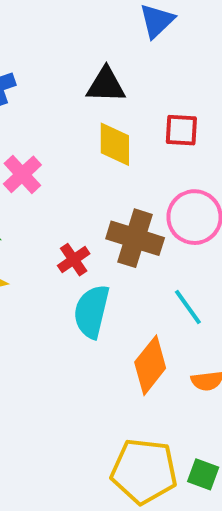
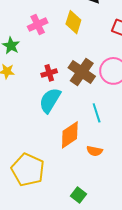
yellow diamond: (115, 144) -> (73, 22), moved
yellow pentagon: (144, 471) -> (28, 170), moved

